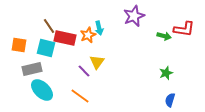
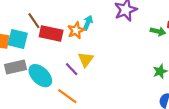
cyan arrow: (99, 28) -> (88, 23), turned -144
cyan square: (46, 48) -> (18, 39), moved
cyan ellipse: (42, 90) -> (40, 76), moved

